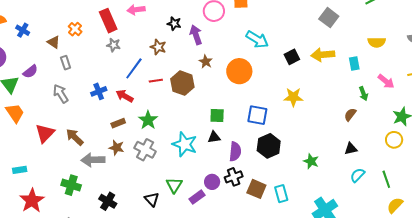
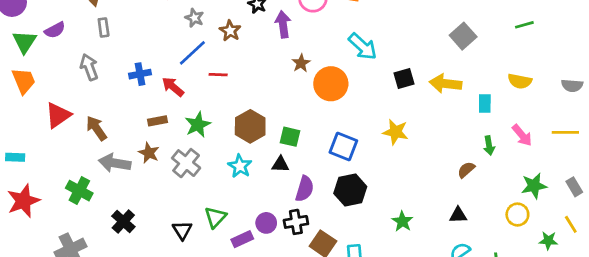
gray star: (114, 45) -> (194, 18), moved
brown star: (206, 62) -> (301, 63), moved
brown hexagon: (182, 83) -> (250, 126), moved
cyan star: (185, 144) -> (240, 166), size x0.7

